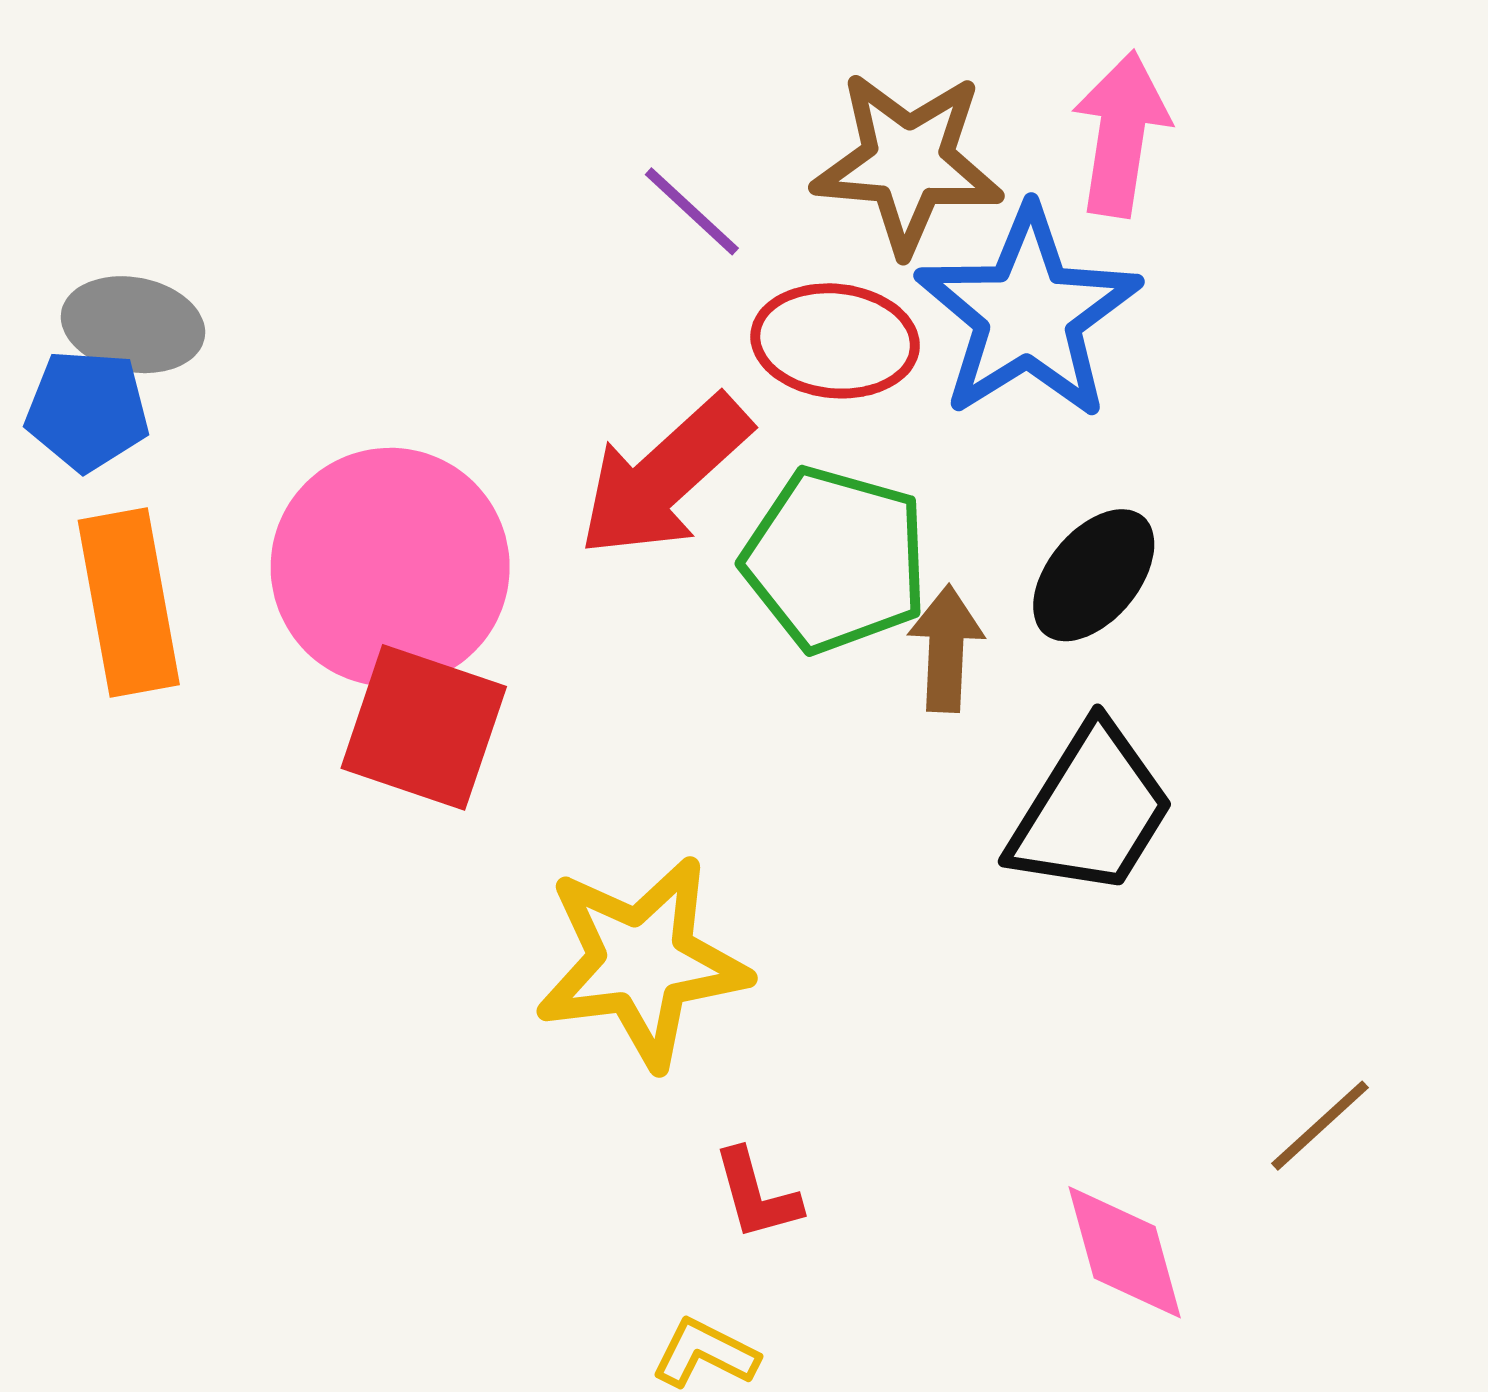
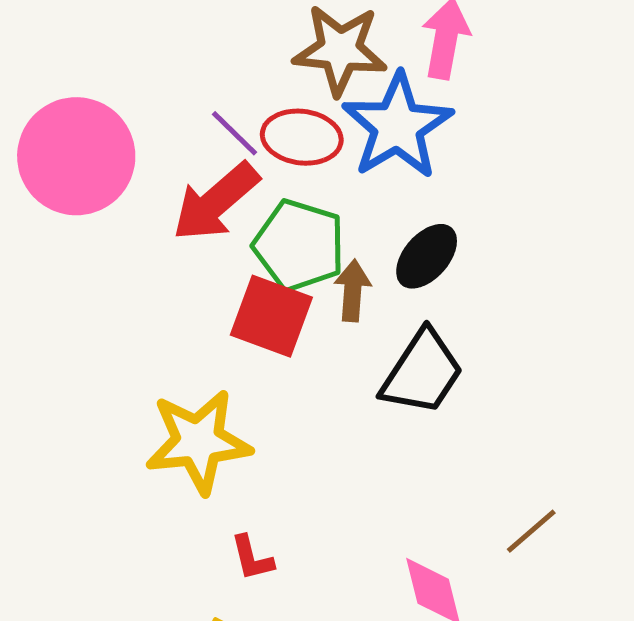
purple line: (692, 211) -> (235, 133), moved
pink circle: (390, 567) -> (76, 156), moved
red square: (424, 727) -> (271, 316), moved

